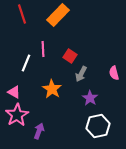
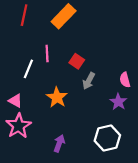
red line: (22, 14) -> (24, 15), turned 30
purple star: (90, 98) -> (118, 102), moved
purple arrow: (39, 131) -> (59, 143), moved

